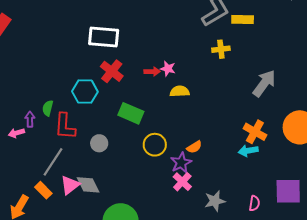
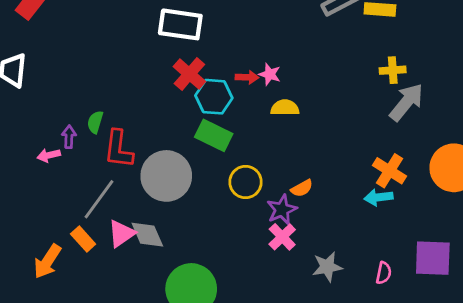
yellow cross: (221, 49) -> (393, 70), moved
cyan hexagon: (85, 92) -> (214, 97), moved
gray circle: (99, 143) -> (166, 176), size x2.0

